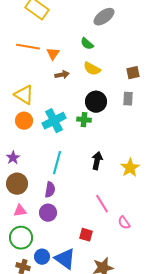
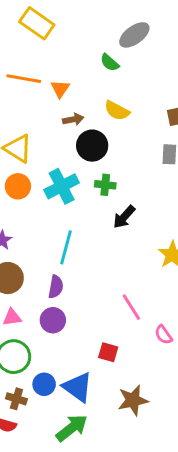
green semicircle: (87, 44) -> (110, 63), moved
black circle: (96, 102) -> (92, 146), moved
black arrow: (97, 161) -> (124, 217), moved, turned -150

